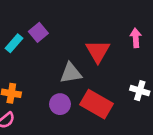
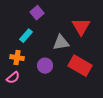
cyan rectangle: (14, 43) -> (26, 36), moved
purple circle: (60, 104) -> (45, 66), moved

